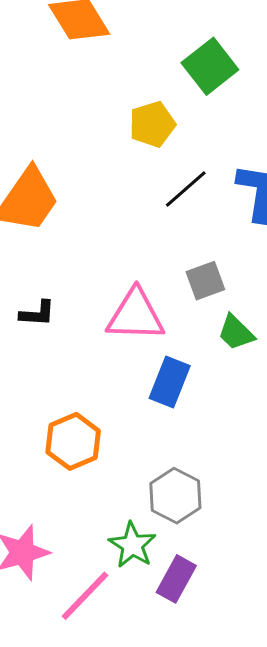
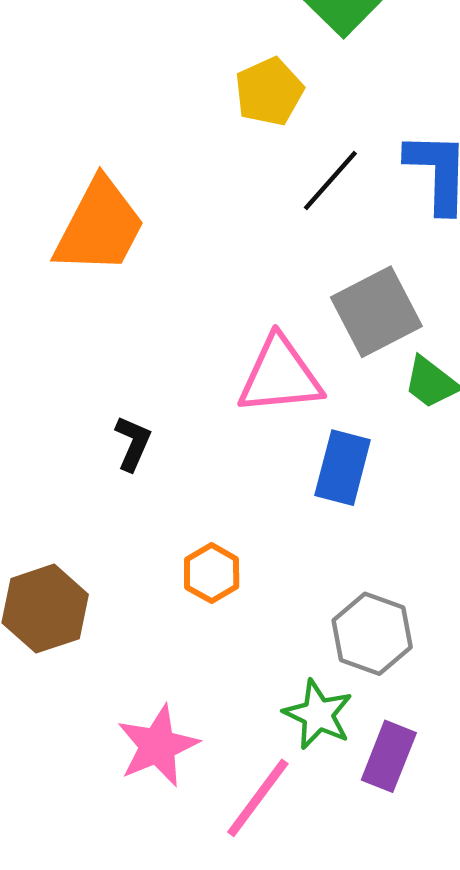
gray square: (205, 281) -> (376, 312), size x1.5
black L-shape: (37, 313) -> (133, 443), moved, turned -63
orange hexagon: (73, 441) -> (212, 573), size x0.7

